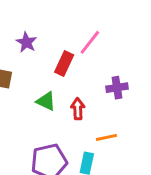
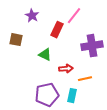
purple cross: (117, 88) -> (92, 46), size x1.5
red arrow: (78, 109) -> (66, 69), moved, turned 88

